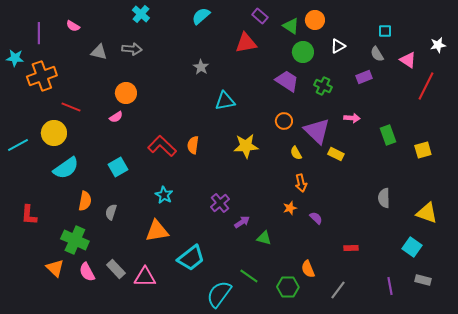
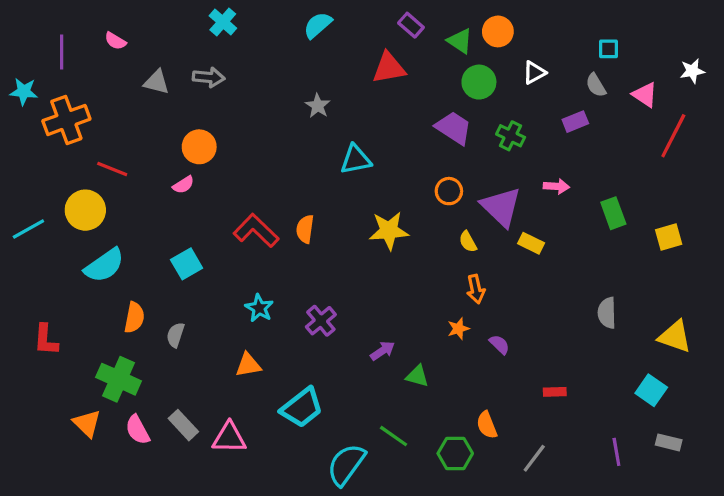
purple cross: (220, 203) -> (321, 321), moved
orange triangle: (157, 231) -> (248, 365), size x0.7

